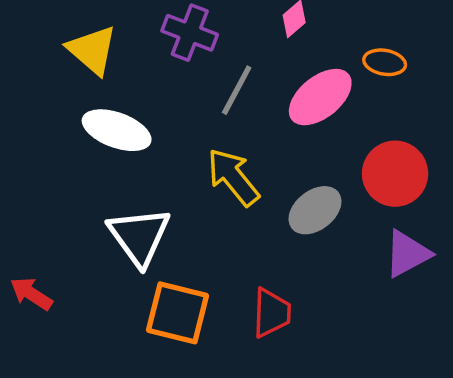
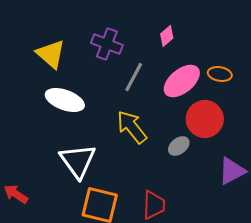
orange ellipse: (385, 62) -> (220, 74), moved
red circle: (395, 174) -> (205, 119), moved
gray ellipse: (315, 210) -> (179, 146), size x0.7

